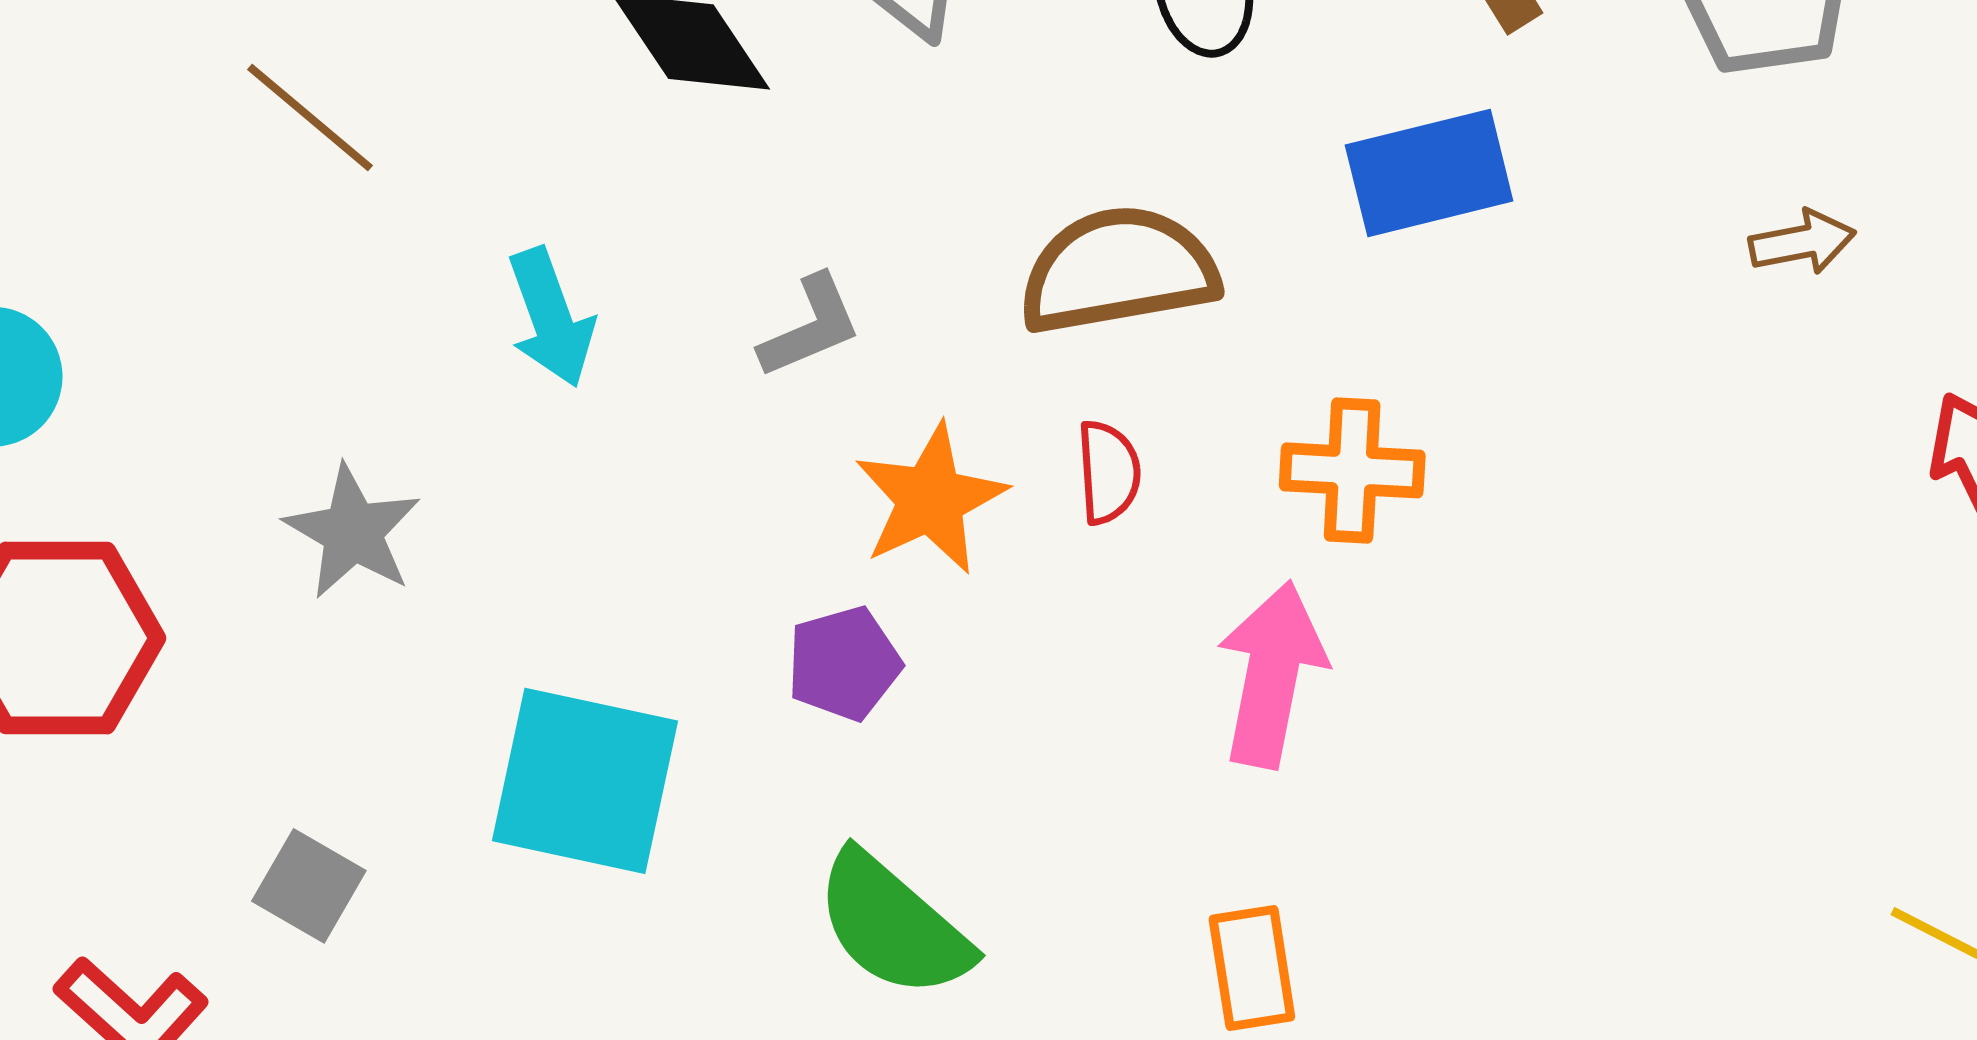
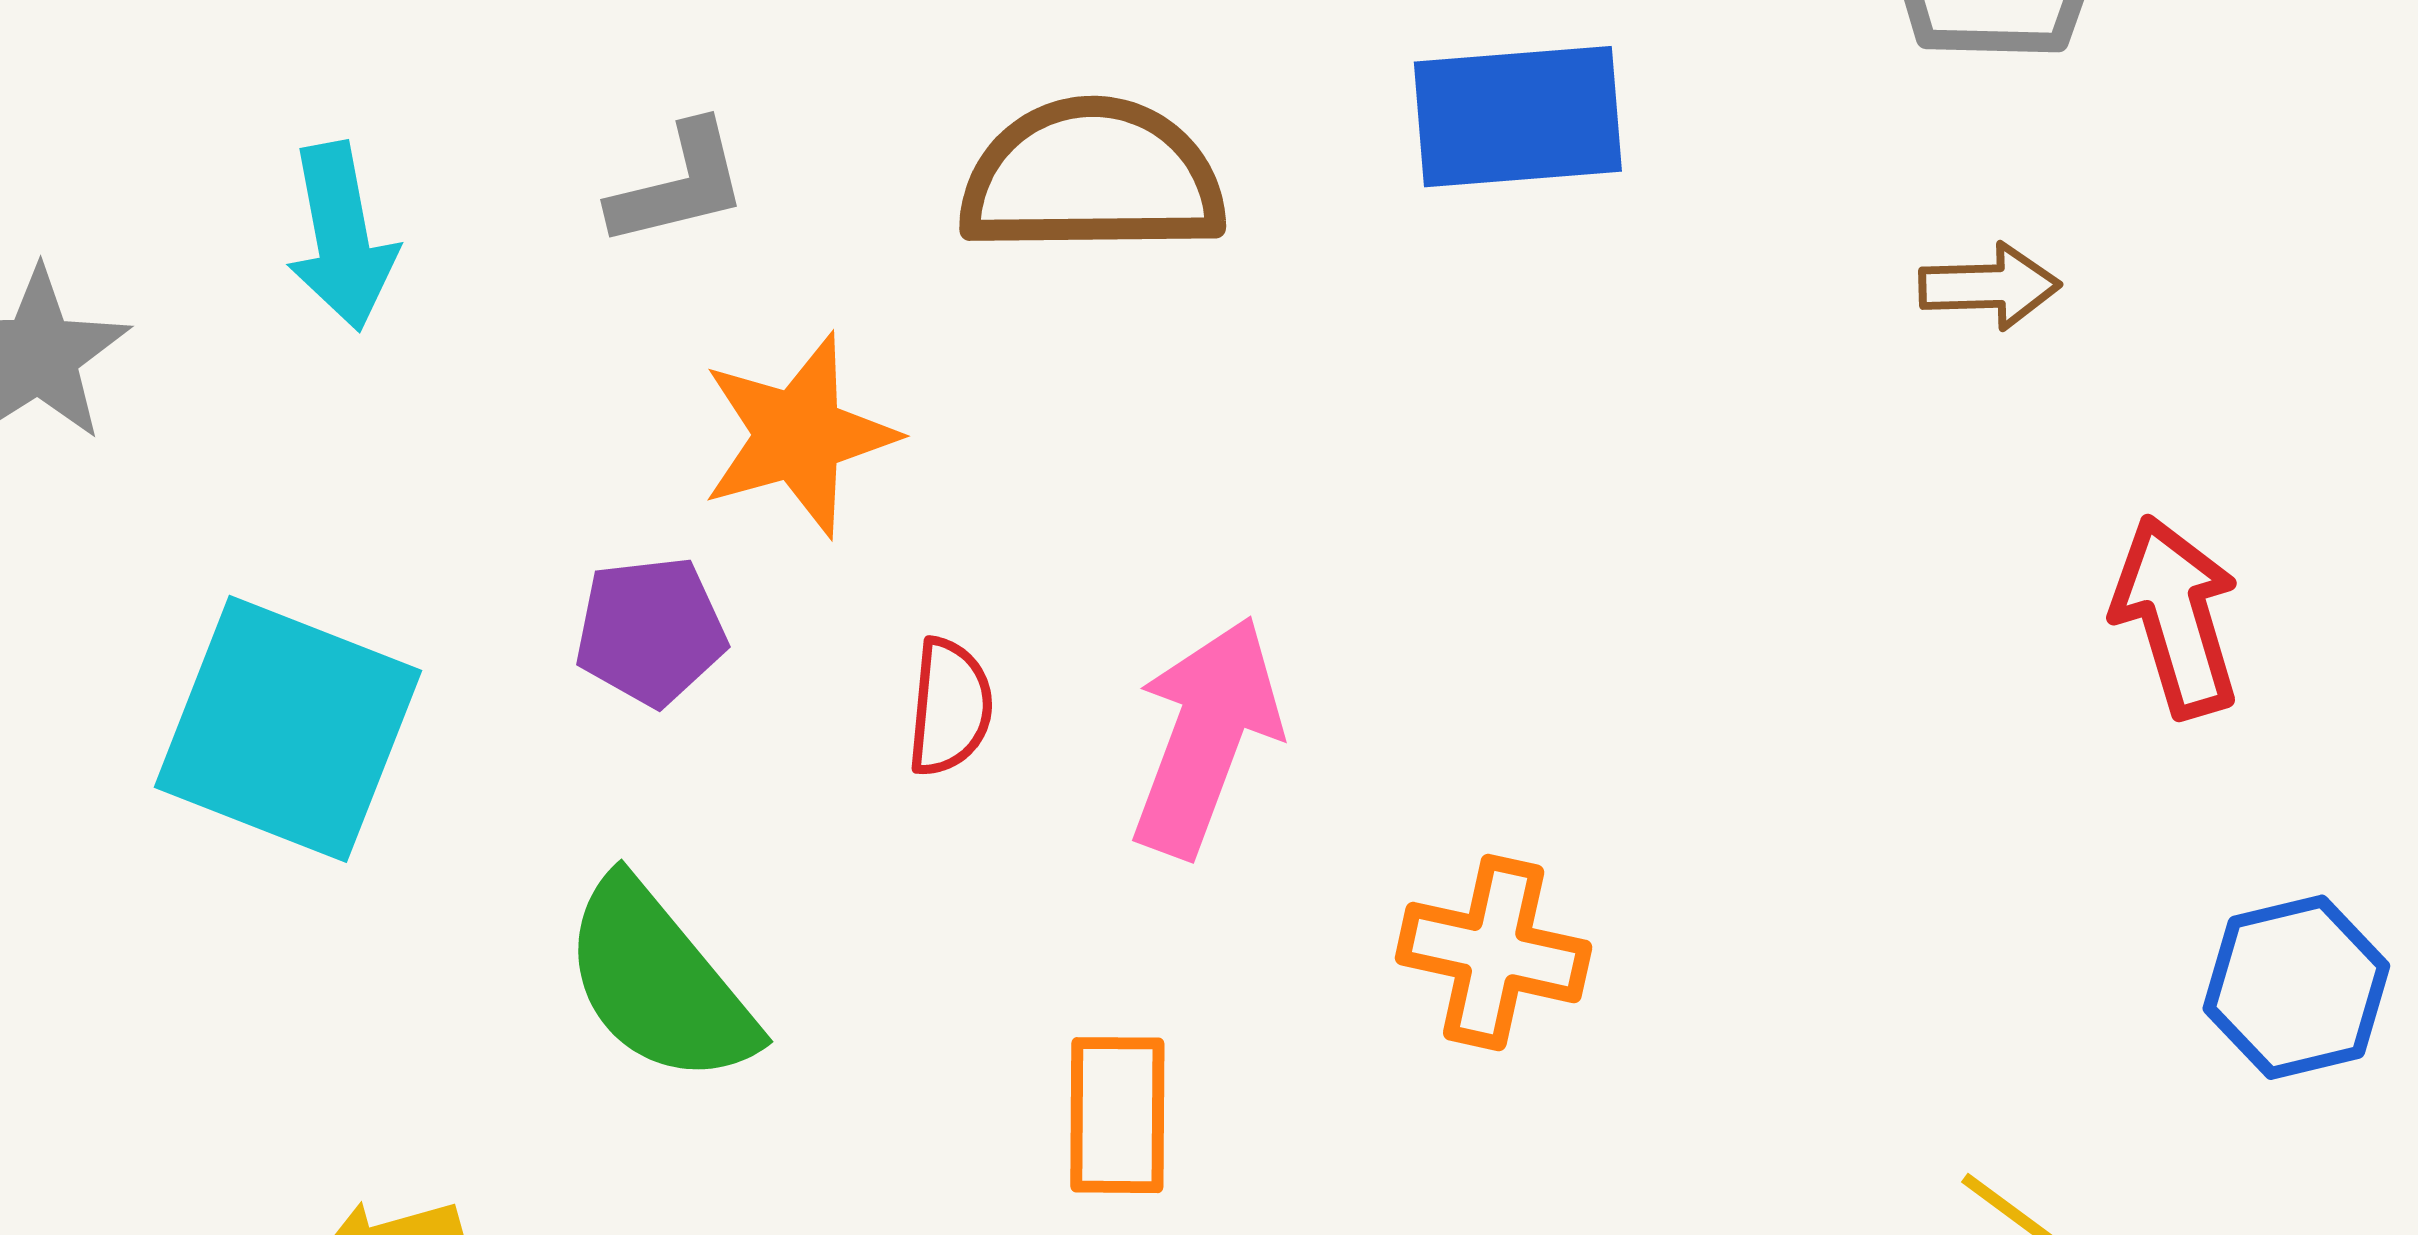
cyan arrow: (551, 318) -> (342, 237), moved
orange cross: (1352, 470) -> (1494, 953), moved
red semicircle: (1108, 472) -> (950, 707), moved

